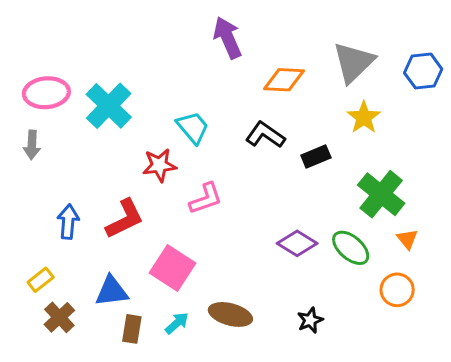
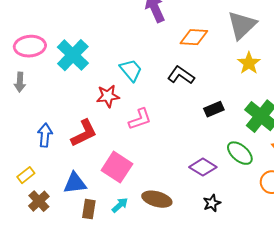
black rectangle: (316, 157) -> (214, 109), moved
purple diamond: (297, 243) -> (203, 167), moved

